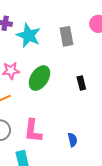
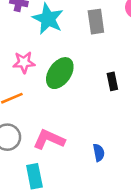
pink L-shape: (33, 131) -> (49, 139), turned 105

